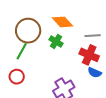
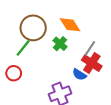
gray line: (93, 36) -> (90, 48), moved, turned -63
blue semicircle: (95, 73) -> (79, 75), moved

